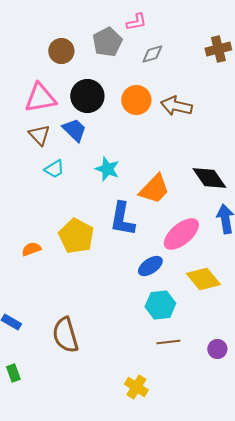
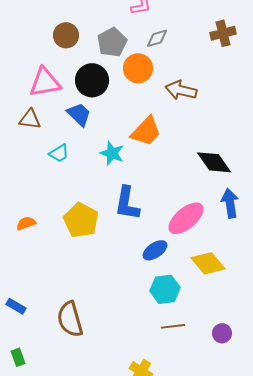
gray pentagon: (107, 42) -> (112, 42), moved
orange circle: (136, 100) -> (138, 68), moved
brown triangle: (39, 135) -> (30, 119), moved, turned -40
orange trapezoid: (154, 189) -> (146, 131), moved
orange semicircle: (31, 249) -> (26, 223), moved

